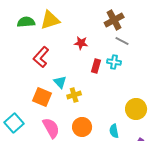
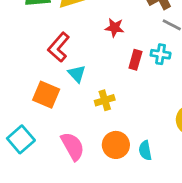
cyan triangle: (60, 82) -> (77, 74), moved
orange square: (42, 97) -> (46, 95), moved
cyan semicircle: (114, 131) -> (145, 151), moved

